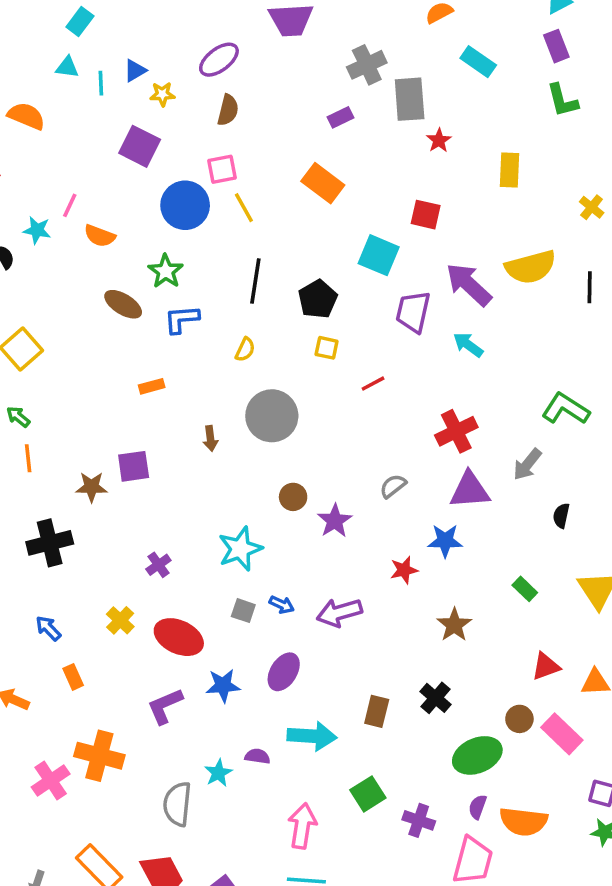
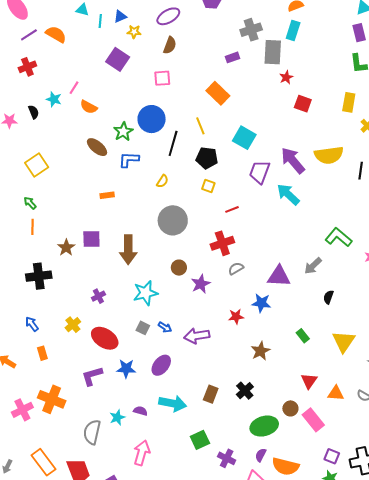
cyan rectangle: (478, 62) -> (293, 30), moved, turned 66
yellow rectangle: (509, 170) -> (349, 102), moved
blue circle: (185, 205) -> (152, 119), moved
yellow line: (244, 208) -> (200, 126), moved
red square: (426, 215) -> (303, 104), moved
black pentagon: (318, 299) -> (207, 158), turned 30
cyan arrow: (468, 345) -> (288, 194), size x1.4
red cross: (456, 431) -> (222, 243), moved
brown arrow: (210, 438) -> (128, 250), moved, size x2.0
brown star: (91, 487) -> (66, 248), turned 30
red triangle: (546, 666) -> (309, 381), turned -42
pink arrow: (302, 826) -> (142, 453), moved

